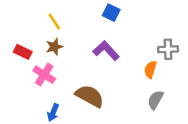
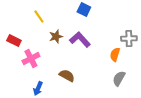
brown star: (54, 47) -> (56, 36), moved
pink cross: (44, 75) -> (31, 58), turned 30
brown semicircle: (90, 96) -> (67, 76), size x0.7

